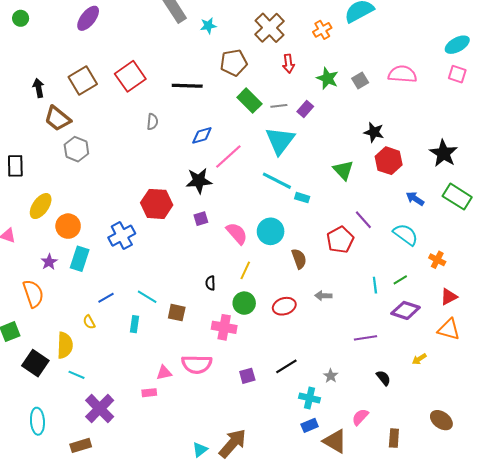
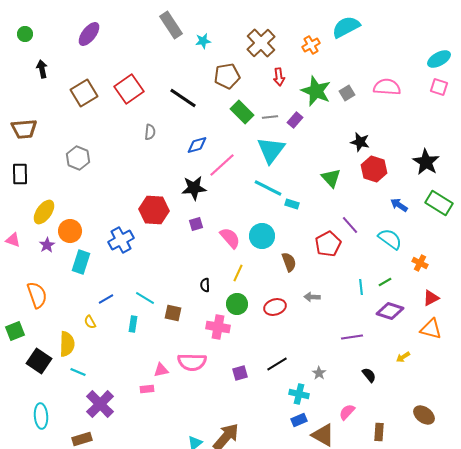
green star: (327, 78) -> (316, 91), size x1.4
black line: (187, 86) -> (183, 98), turned 32
black arrow: (39, 88) -> (42, 69), moved
brown trapezoid: (57, 118) -> (24, 129), moved, turned -44
purple star: (49, 262) -> (47, 245), moved

